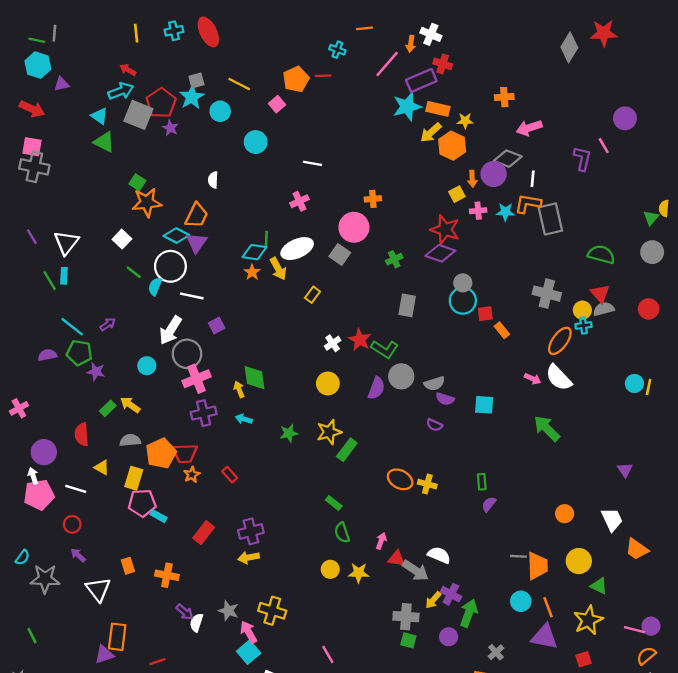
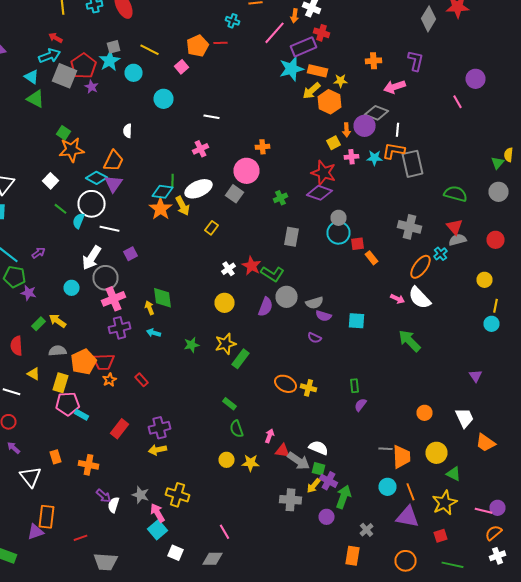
purple L-shape: (582, 159) -> (416, 61), moved
orange star: (252, 272) -> (160, 209), size x1.6
yellow circle: (582, 310) -> (484, 280), moved
cyan cross: (584, 325) -> (440, 254), turned -32
cyan circle: (634, 383) -> (492, 324), moved
green square: (408, 640) -> (318, 469), moved

